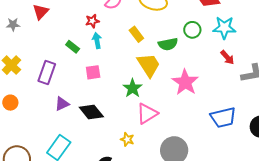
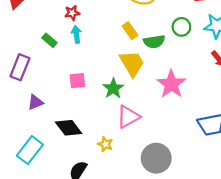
yellow rectangle: (136, 34) -> (130, 31), moved
pink square: (93, 72) -> (77, 81), moved
black diamond: (91, 112) -> (69, 128), moved

